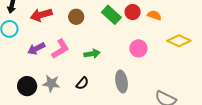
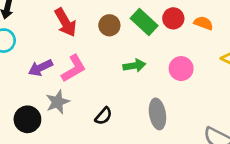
red arrow: (41, 15) -> (65, 22), moved, turned -105
brown circle: (76, 17) -> (109, 25), moved
green arrow: (92, 54) -> (134, 66), moved
gray star: (51, 83) -> (58, 102), moved, turned -30

